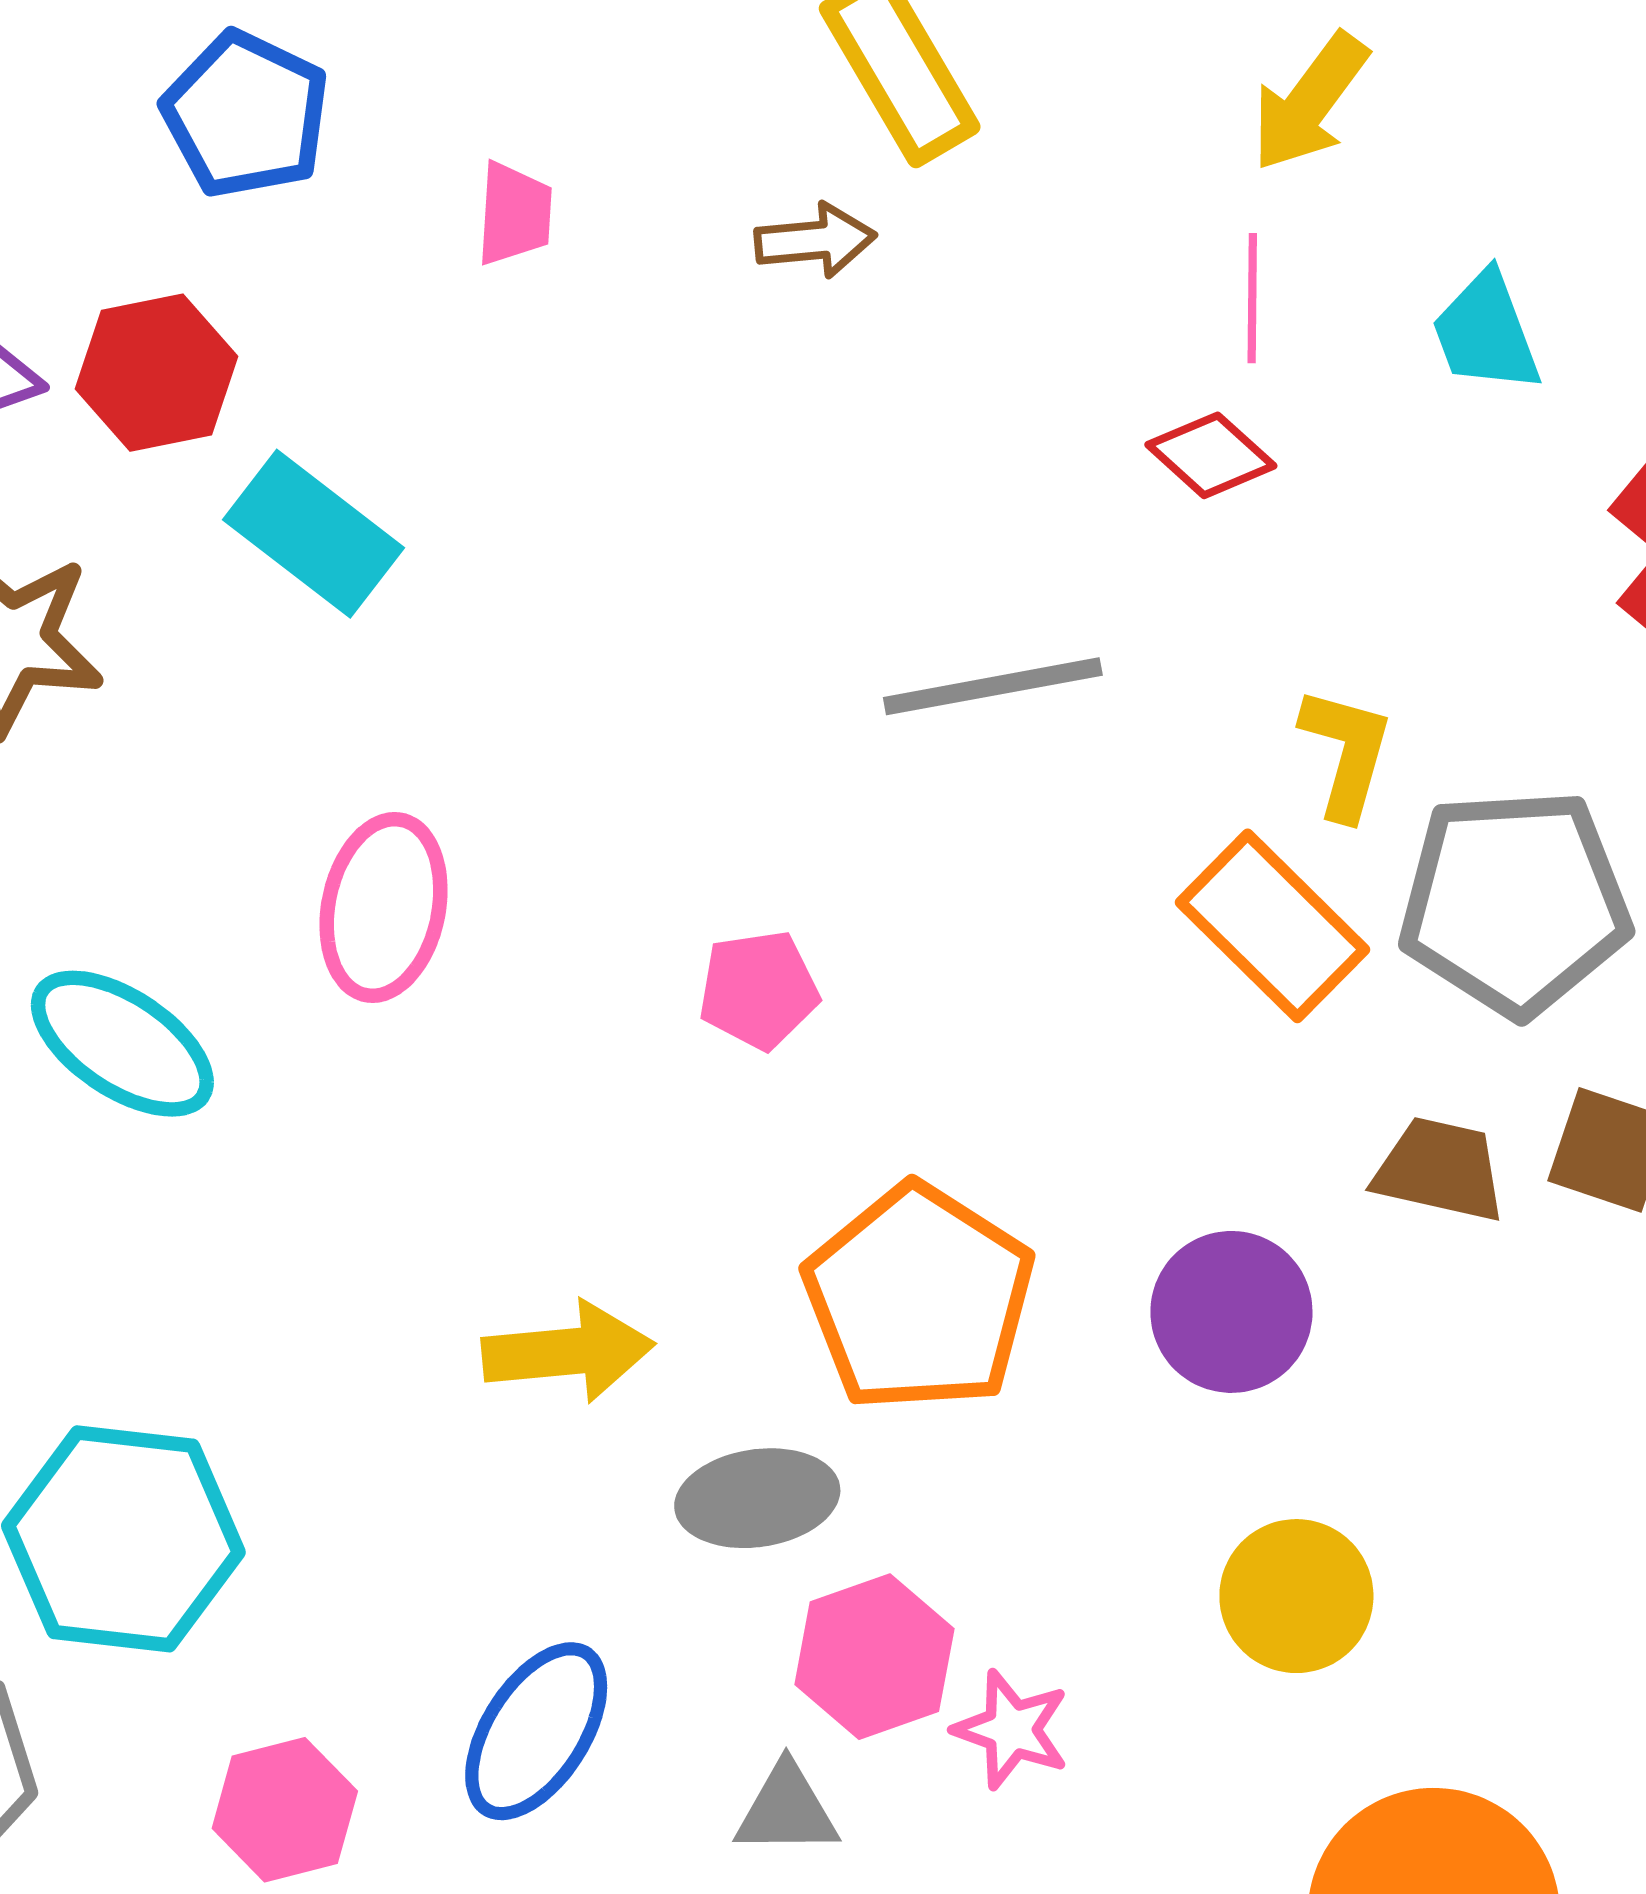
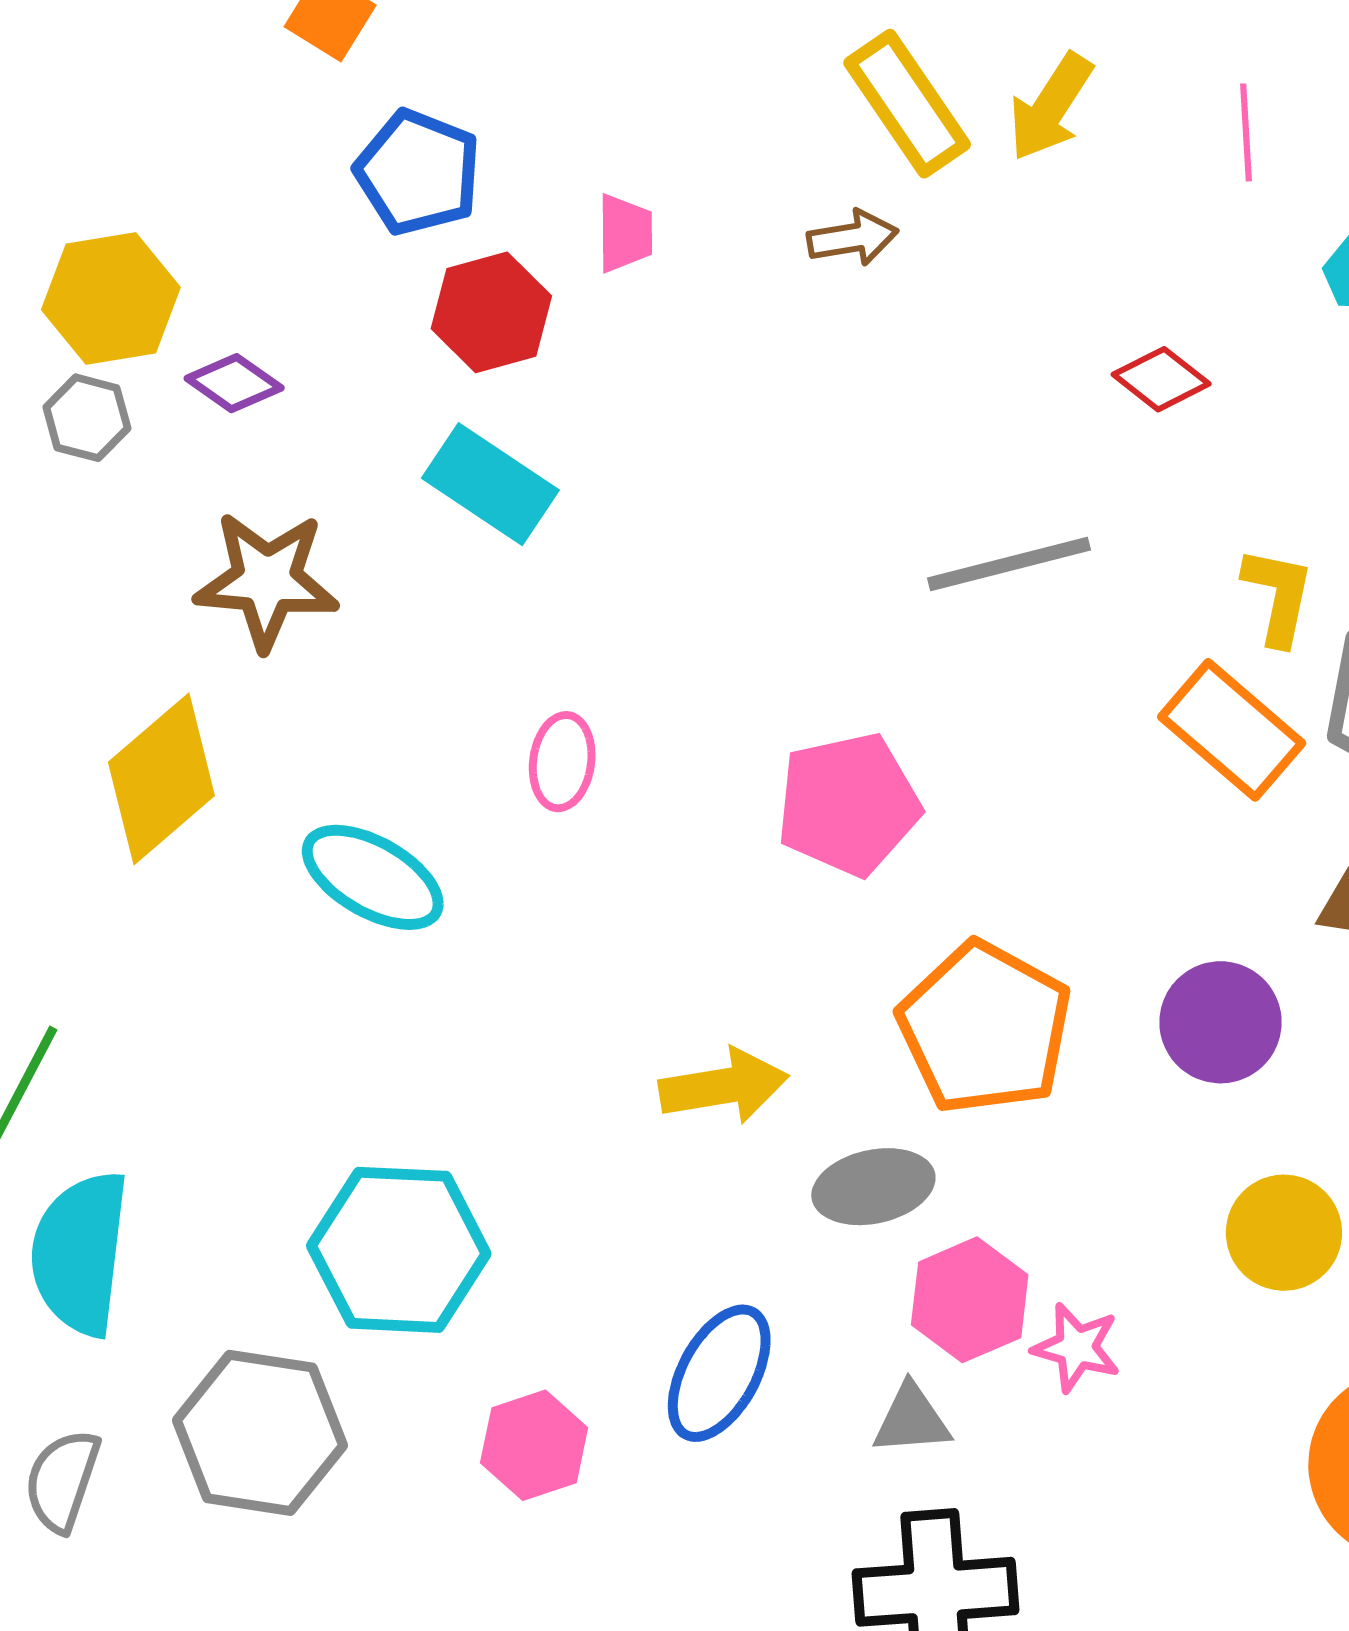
yellow arrow: (1310, 102) -> (1051, 107), moved
pink line: (1252, 298) -> (1246, 132), moved
red hexagon: (156, 373) -> (491, 312), moved
pink ellipse: (384, 907) -> (562, 762), size x0.7
pink pentagon: (759, 990) -> (848, 804), size x1.6

